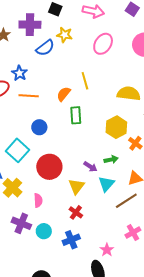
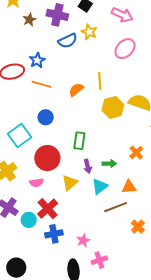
green rectangle: (76, 115) -> (79, 141), moved
yellow hexagon: (116, 127) -> (113, 107), moved
purple arrow: (90, 167) -> (88, 166), turned 32
pink semicircle: (38, 200) -> (36, 183), moved, turned 72
red cross: (76, 212) -> (48, 209), moved, size x1.5
pink cross: (133, 232) -> (99, 260), moved
pink star: (107, 250) -> (83, 240), moved

